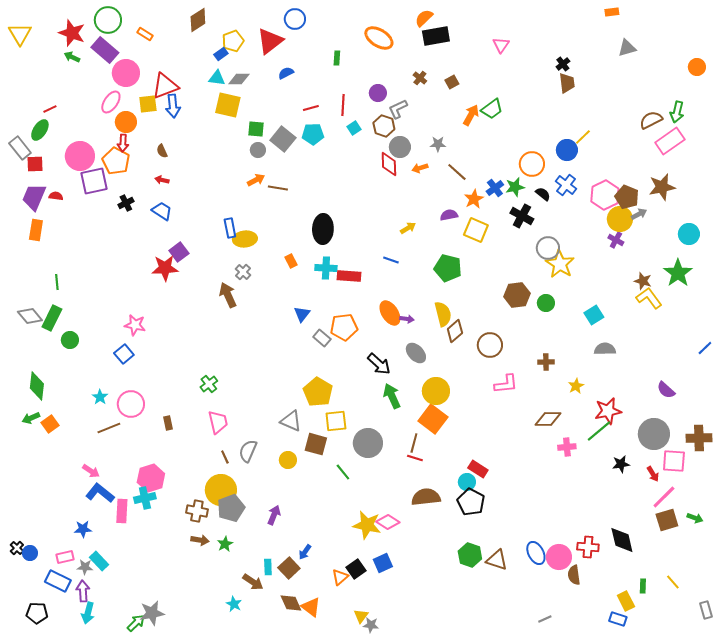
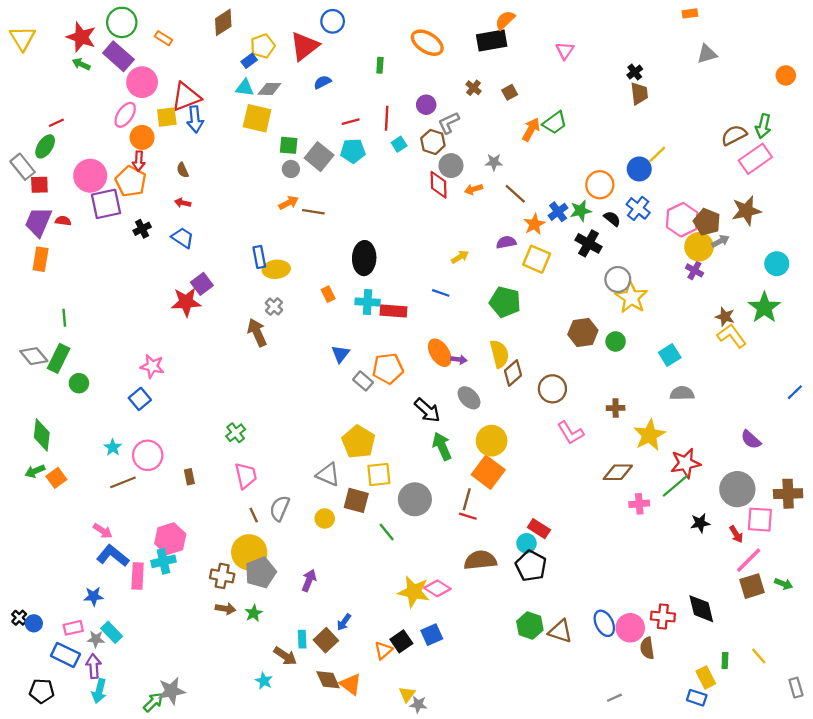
orange semicircle: (424, 18) -> (505, 20), moved
pink L-shape: (506, 384) -> (570, 433), turned 65
yellow star: (576, 386) -> (649, 435), size x1.8

